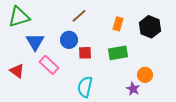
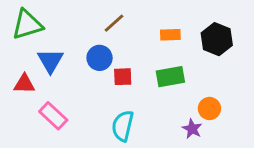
orange rectangle: (118, 24) -> (170, 35), turned 72
pink rectangle: (49, 65) -> (53, 116), moved
red triangle: (17, 71) -> (24, 84), moved, turned -35

